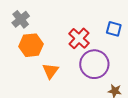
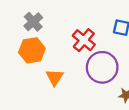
gray cross: (21, 19) -> (33, 22), moved

